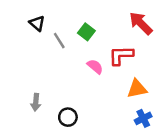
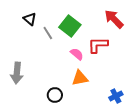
green square: (86, 32) -> (70, 26), size x1.5
orange triangle: (137, 89) -> (80, 78), moved
gray arrow: (36, 102) -> (17, 73), moved, size x1.5

